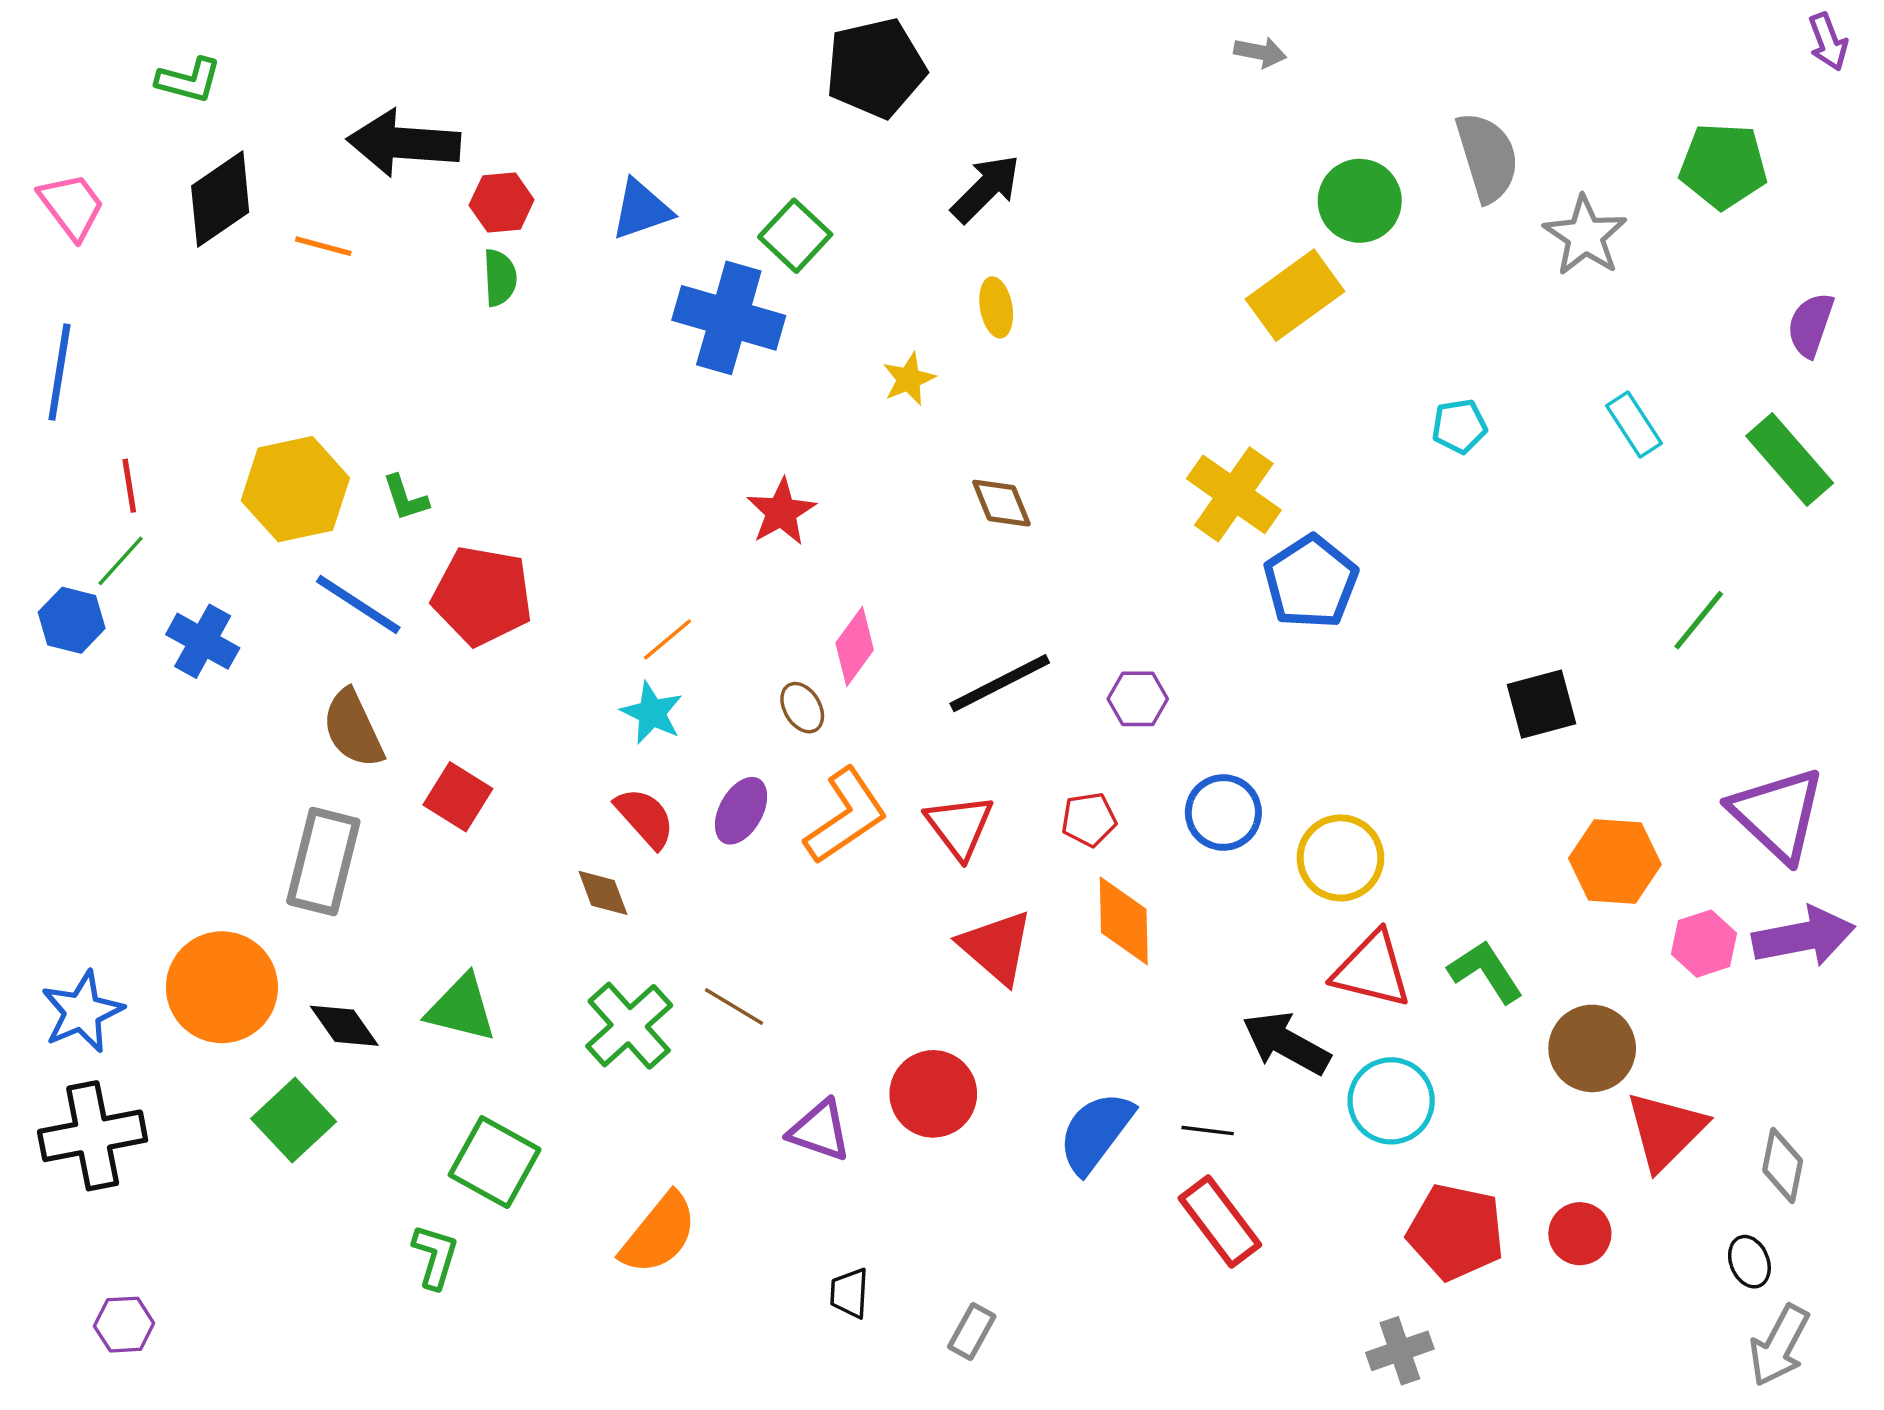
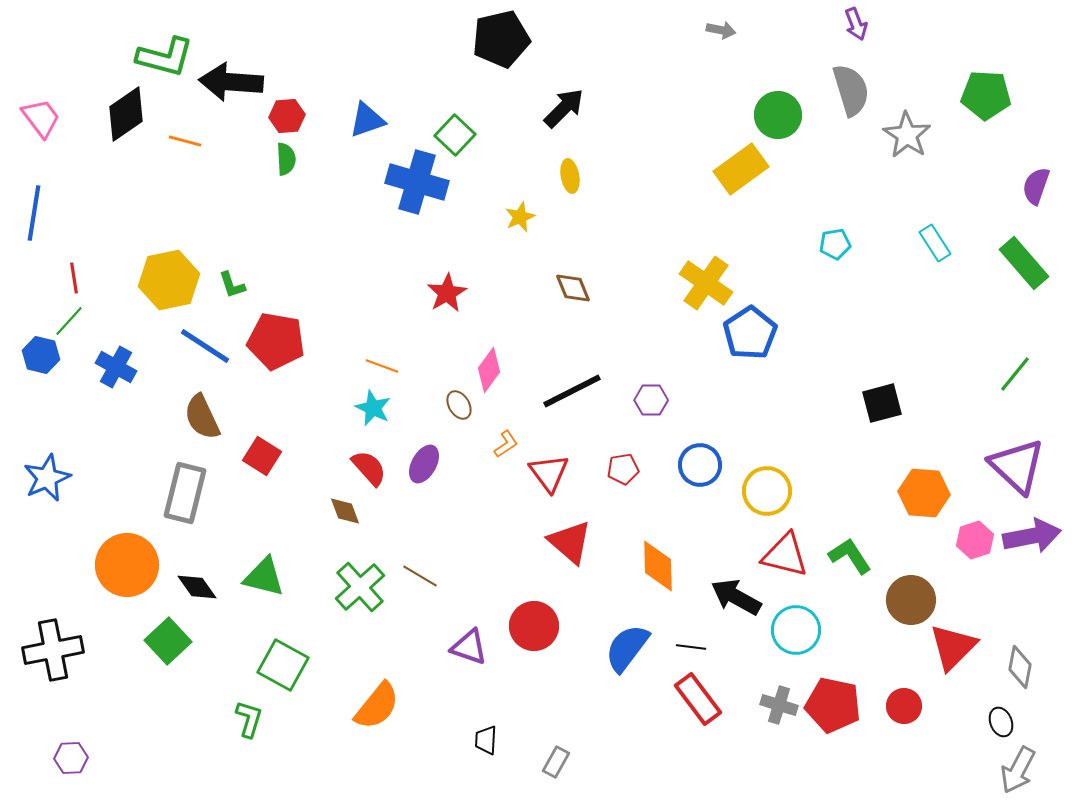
purple arrow: (1828, 42) -> (856, 24), moved
green L-shape: (189, 80) -> (165, 57), moved, size x1.5
green line: (1699, 620) -> (1015, 374), moved
orange line: (668, 639) -> (382, 366), turned 60
orange L-shape: (846, 816) -> (506, 444), moved, size x0.5
orange diamond: (1124, 921) -> (658, 566), moved
blue star: (82, 1012) -> (47, 478), moved
gray cross: (1400, 1351) -> (779, 705), moved, turned 36

